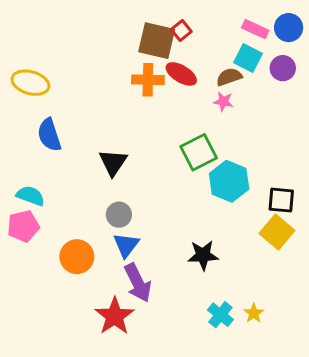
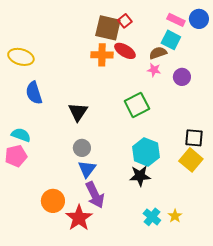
purple circle: (283, 68) -> (182, 77), moved
cyan hexagon: (229, 181) -> (146, 152), moved
orange circle: (77, 257) -> (53, 201), moved

